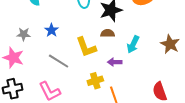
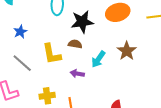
brown star: (170, 44) -> (127, 51), moved
yellow cross: (95, 81) -> (47, 96), moved

